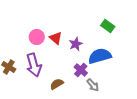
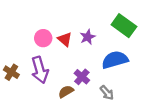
green rectangle: (108, 26) -> (124, 26), size x1.5
purple star: (76, 44) -> (88, 37), moved
purple cross: (81, 70) -> (82, 77), moved

